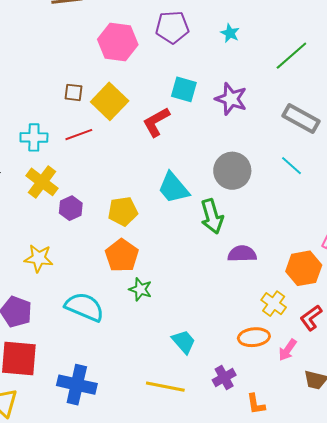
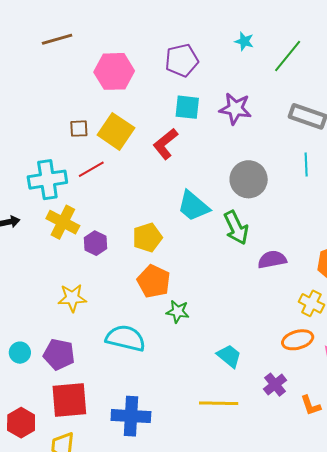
purple pentagon: (172, 27) -> (182, 60), moved
cyan star: (230, 33) -> (244, 41), moved
cyan cross: (34, 137) -> (47, 180), size x1.4
cyan line: (292, 166) -> (306, 164), turned 55

